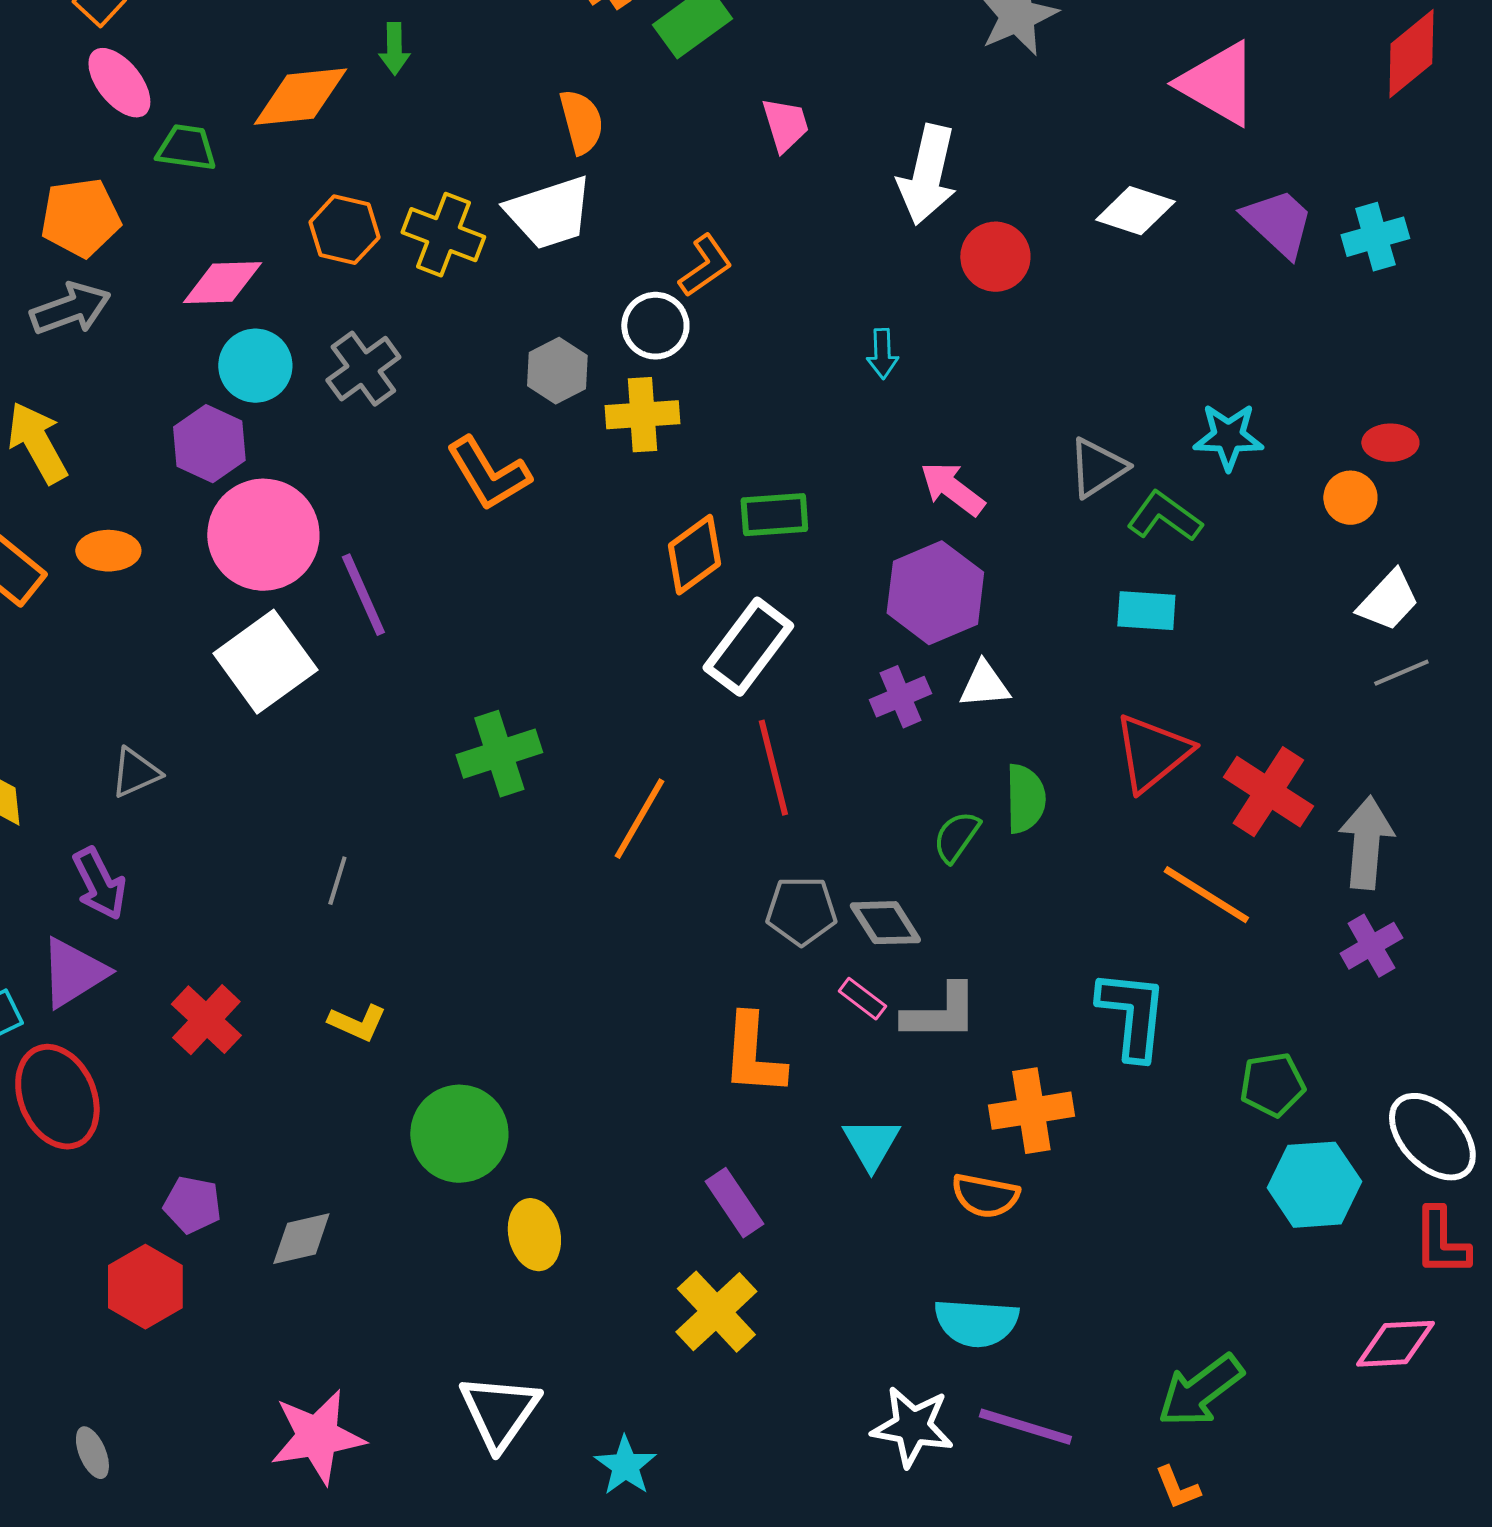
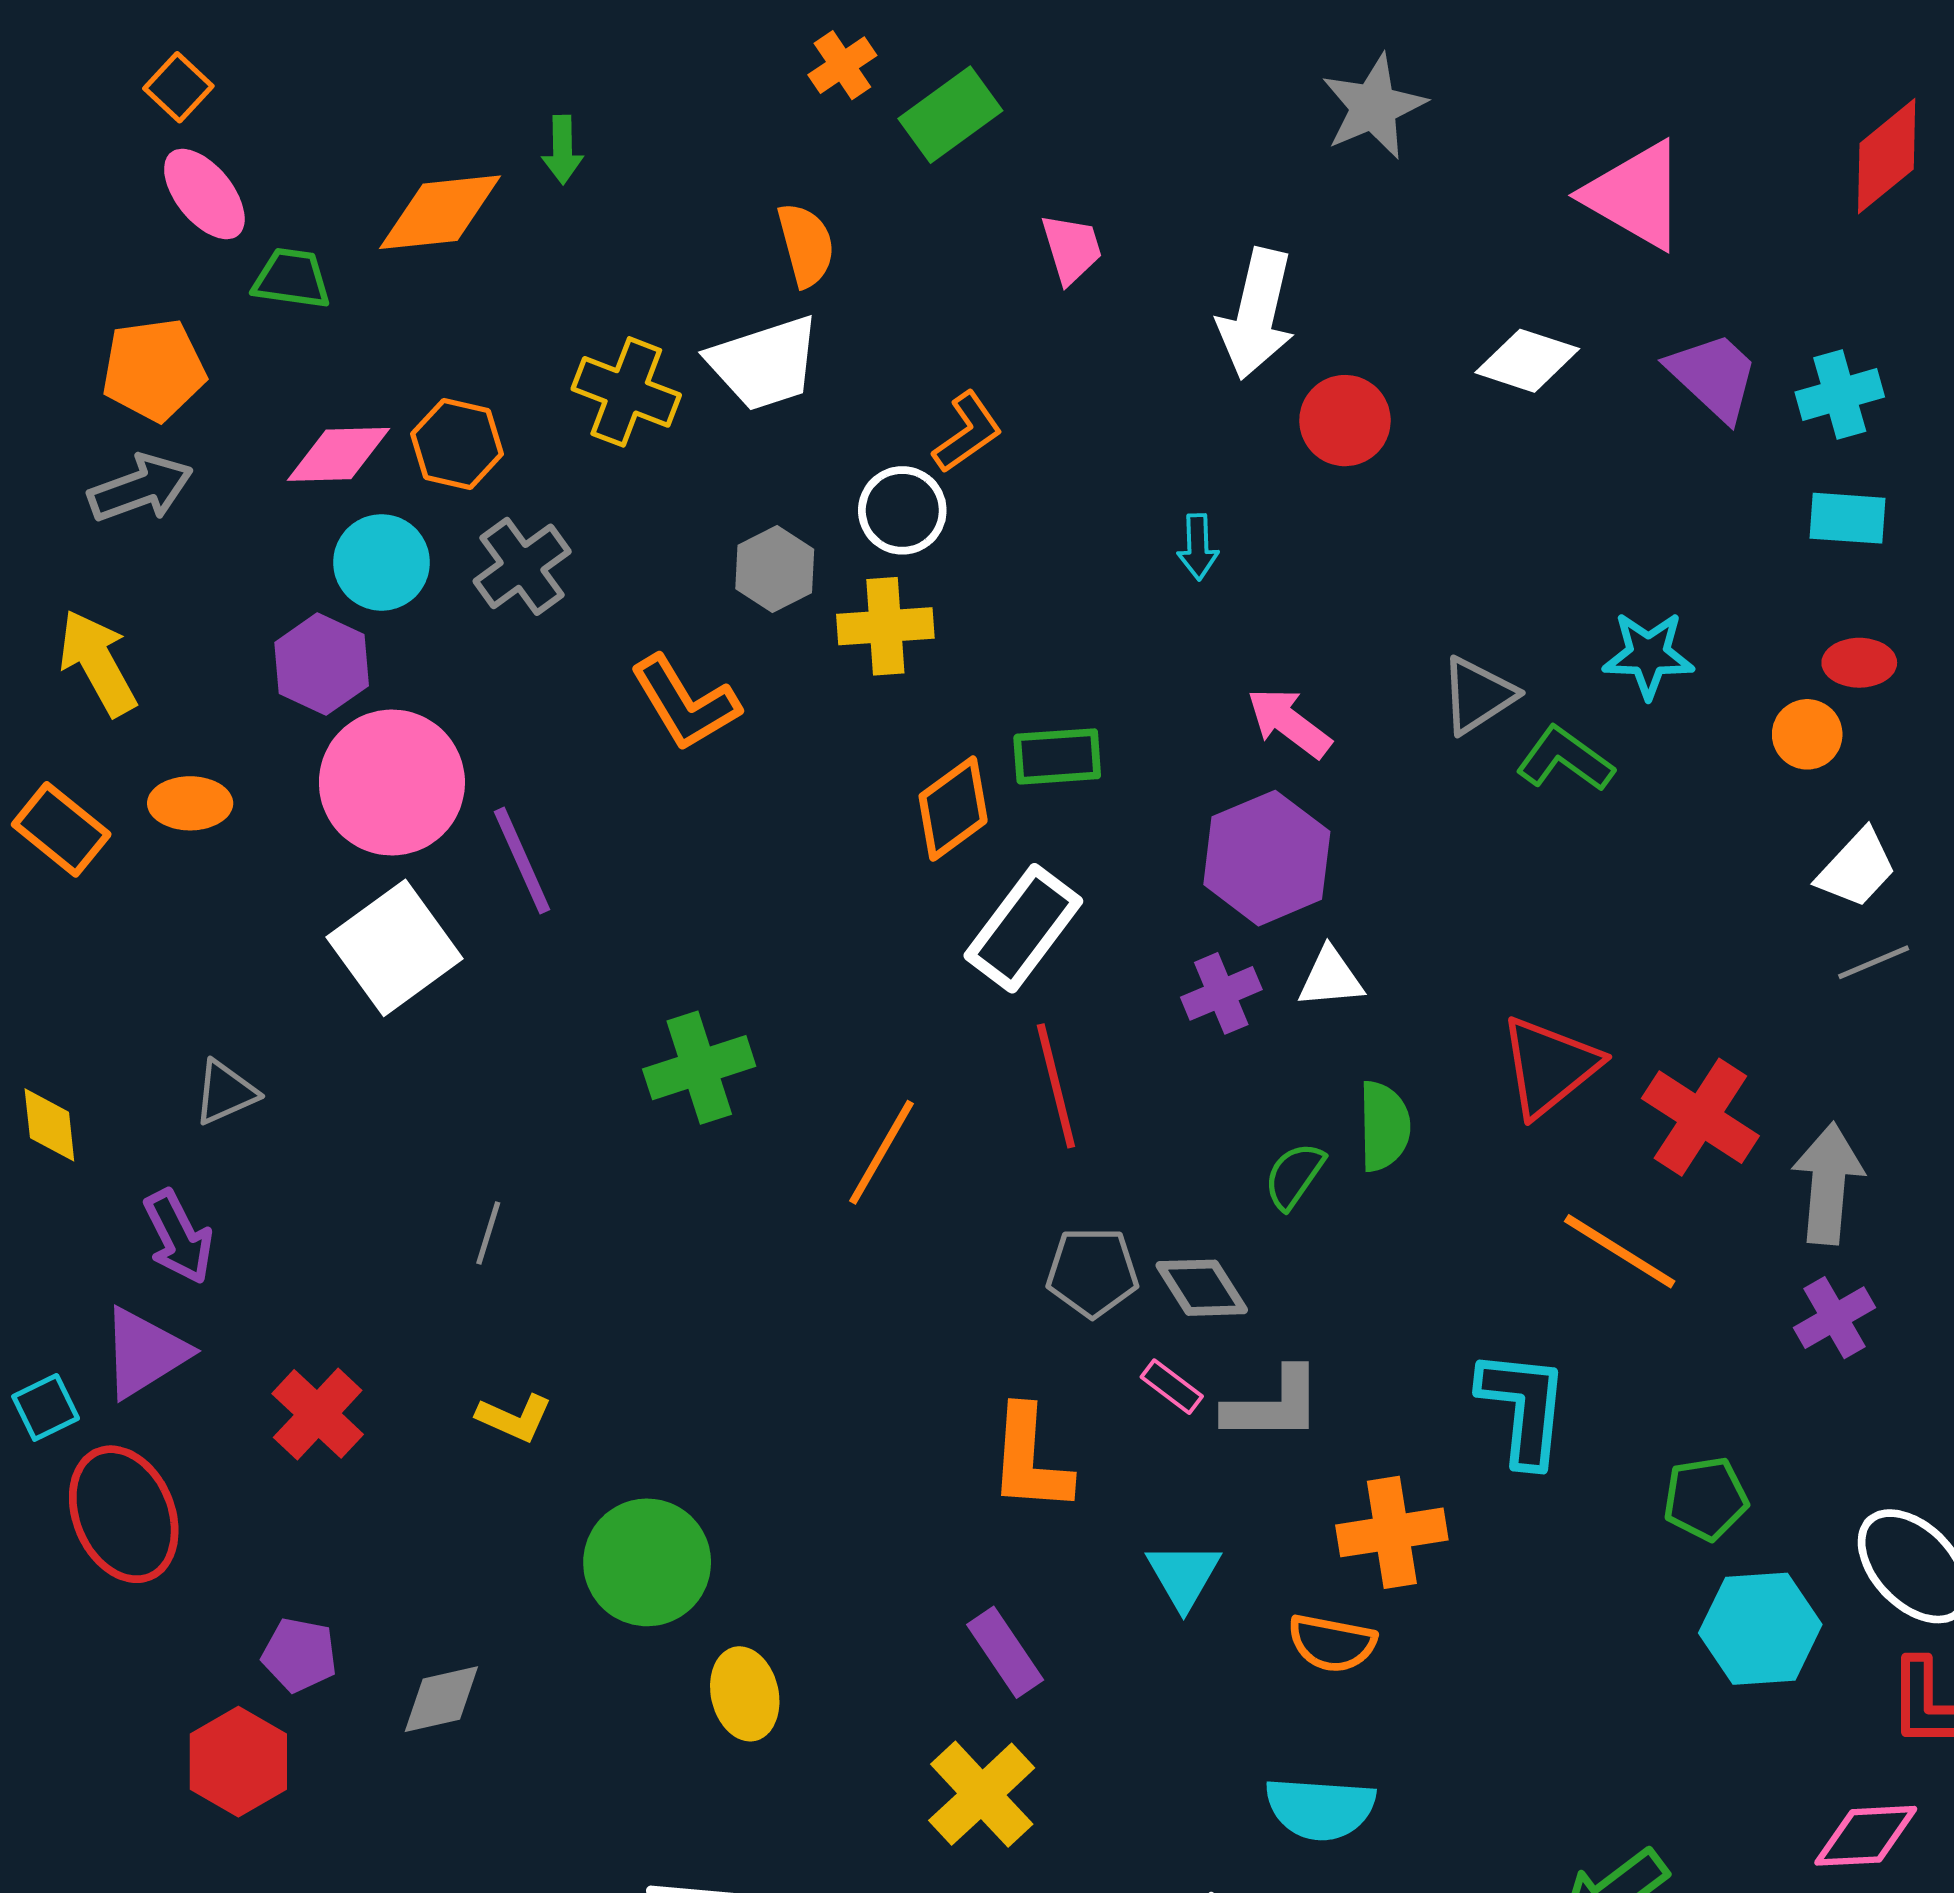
orange hexagon: (344, 230) -> (457, 444), moved
cyan rectangle: (1146, 611) -> (1848, 518), moved

